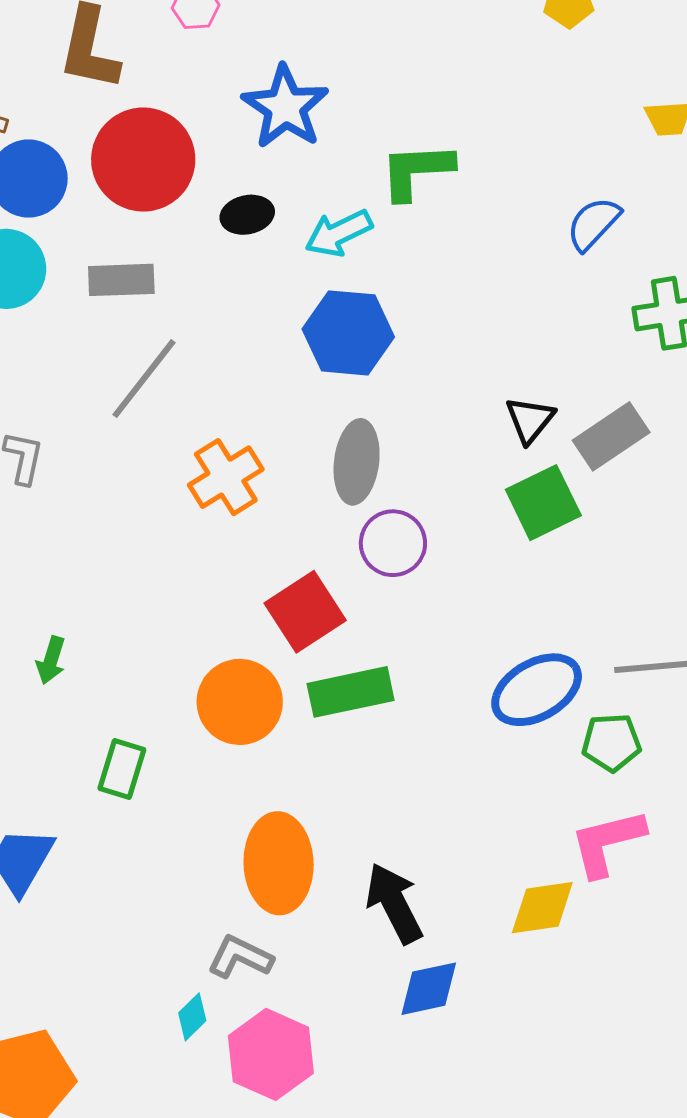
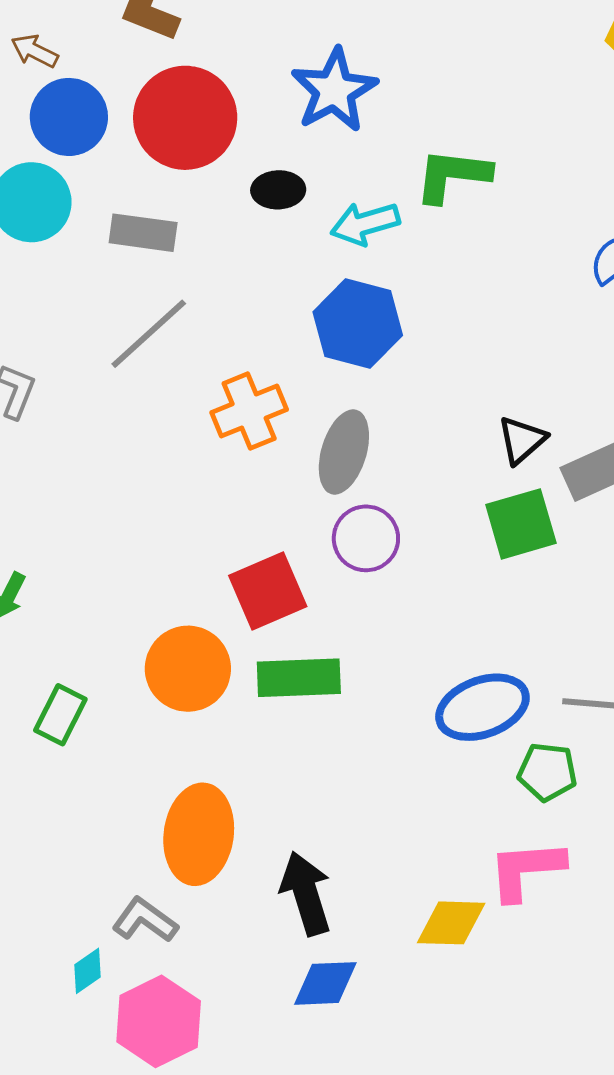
orange cross: (226, 477) -> (249, 411), moved

